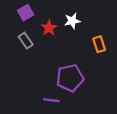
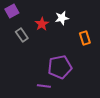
purple square: (26, 13) -> (12, 11), moved

